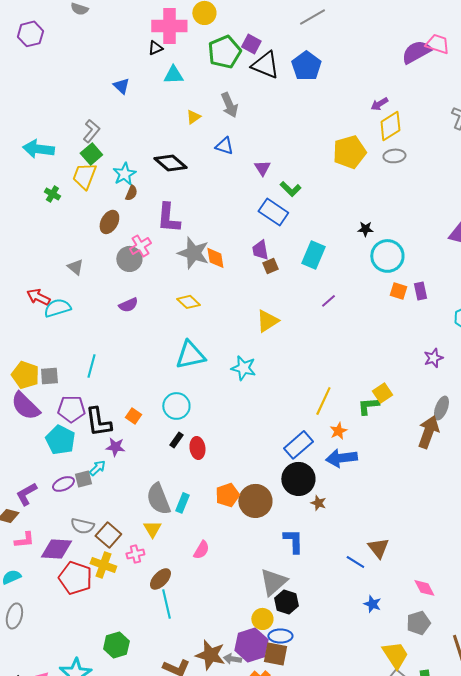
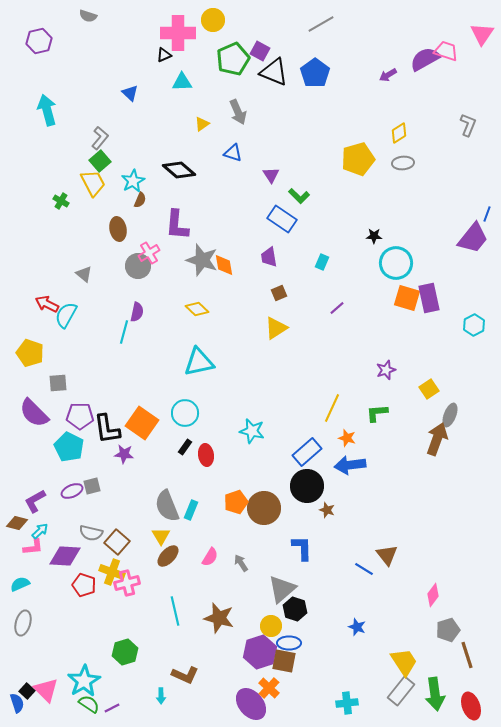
purple arrow: (379, 104) -> (388, 75), moved
yellow diamond: (390, 126) -> (399, 133), size x0.7
cyan arrow: (38, 149) -> (47, 110), moved, turned 68
yellow trapezoid: (84, 176) -> (93, 183), turned 132
brown ellipse: (109, 222) -> (118, 229), turned -40
cyan rectangle: (313, 255) -> (322, 262), size x0.6
brown square: (270, 266) -> (279, 293), moved
orange square: (398, 291) -> (407, 298), size x1.5
purple rectangle: (420, 291) -> (429, 298), size x1.6
purple semicircle: (128, 305) -> (137, 312), turned -54
cyan semicircle: (57, 308) -> (66, 315), turned -44
purple star: (433, 358) -> (386, 370), moved
cyan line: (91, 366) -> (124, 332), moved
cyan star: (243, 368) -> (252, 431), moved
yellow pentagon: (25, 375) -> (30, 353), moved
yellow square: (382, 393) -> (429, 389), moved
orange square: (133, 416) -> (142, 423), size x2.0
orange star: (338, 431) -> (347, 438), turned -30
cyan arrow: (97, 468) -> (40, 531), moved
pink cross: (135, 554) -> (127, 583), moved, size x1.4
red pentagon: (75, 578) -> (84, 585), size x0.7
brown ellipse: (160, 579) -> (168, 556), moved
pink diamond: (424, 588) -> (433, 595), turned 65
blue star: (372, 604) -> (357, 627), moved
gray pentagon: (418, 623) -> (448, 630), moved
brown star: (210, 655) -> (219, 618), moved
gray arrow: (232, 659) -> (241, 563), moved, turned 48

